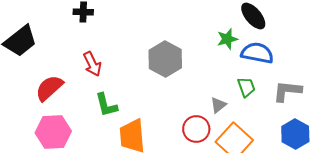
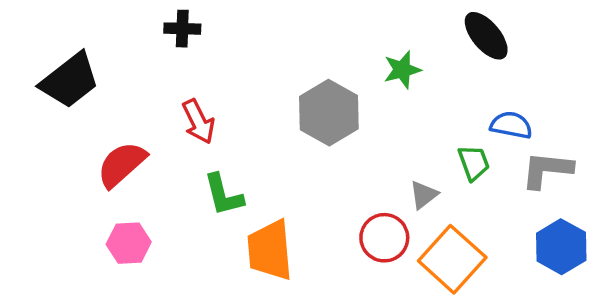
green star: (227, 39) -> (402, 70), moved
blue semicircle: (257, 53) -> (511, 125), moved, size x0.7
pink hexagon: (53, 132) -> (129, 243), size x0.7

